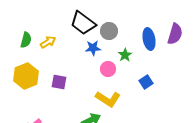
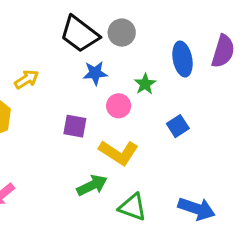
gray circle: (109, 31) -> (122, 33), moved
yellow arrow: (48, 42) -> (27, 79), moved
purple square: (59, 82) -> (75, 126), moved

